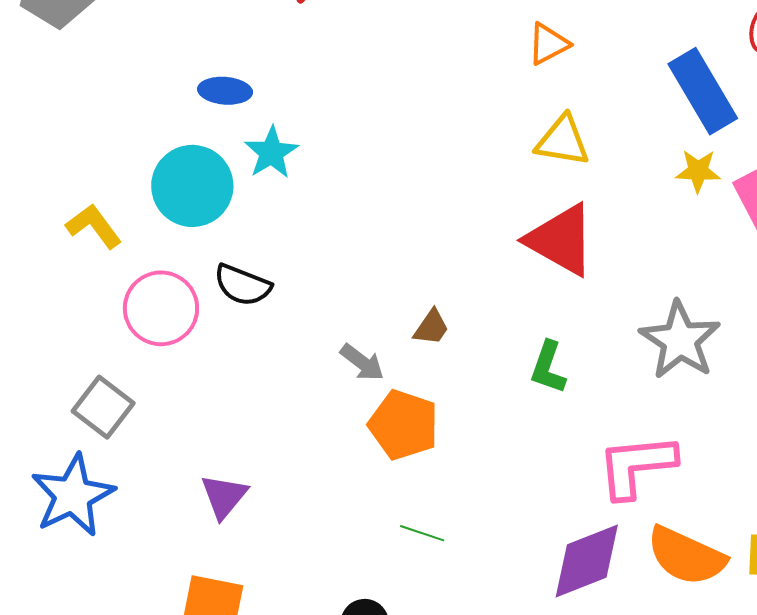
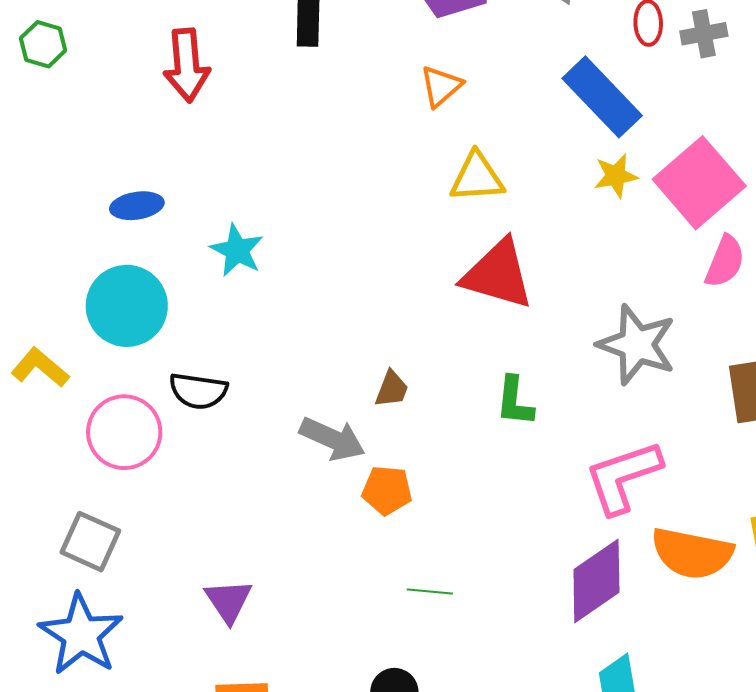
cyan star: (271, 153) -> (237, 250), moved
gray arrow: (362, 362) -> (332, 439), size x1.4
orange pentagon: (404, 425) -> (387, 490), size x0.7

